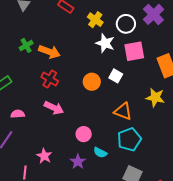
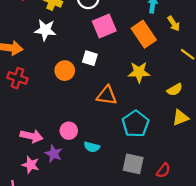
white star: (105, 43) -> (45, 30), moved
pink arrow: (54, 108) -> (32, 136), moved
cyan pentagon: (129, 139) -> (135, 124), moved
purple star: (78, 162) -> (54, 154), moved

